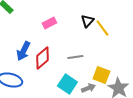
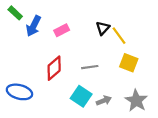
blue arrow: (23, 51) -> (34, 26), moved
yellow square: (101, 75) -> (129, 63), moved

